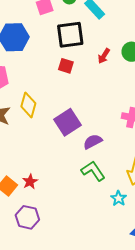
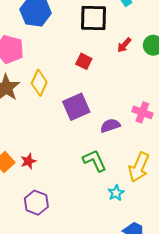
red square: (66, 66) -> (84, 61), moved
purple semicircle: (93, 142) -> (110, 126), moved
purple hexagon: (27, 217) -> (36, 203), moved

